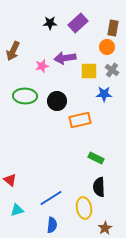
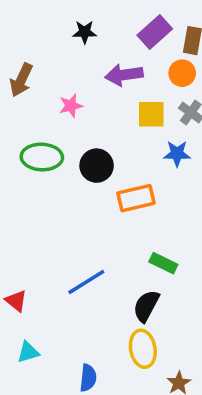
purple rectangle: (78, 23) -> (155, 32), moved
purple arrow: (65, 58) -> (124, 75), moved
black semicircle: (99, 187) -> (146, 306), moved, turned 30
blue line: (51, 198) -> (86, 282), moved

